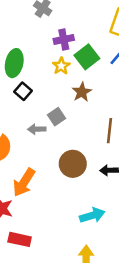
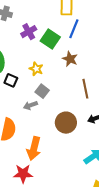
yellow star: (61, 66) -> (36, 69), moved
brown star: (82, 92) -> (70, 59), moved

